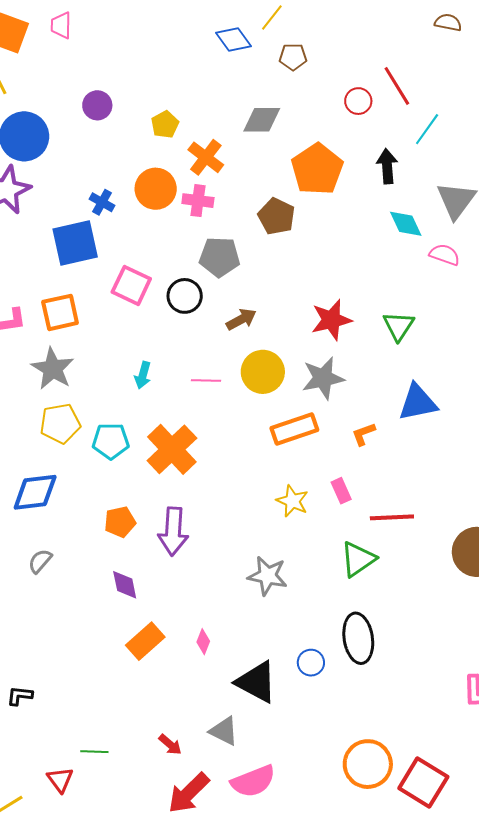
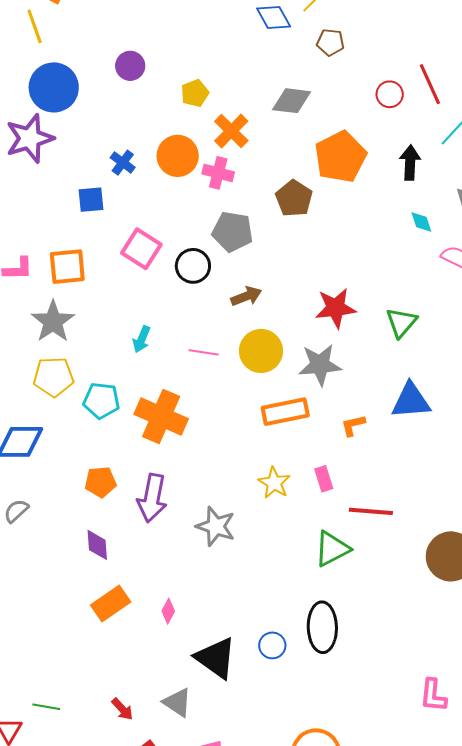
cyan diamond: (406, 224) -> (421, 222), size x0.7
blue square: (75, 243) -> (91, 200), size x0.6
orange cross: (172, 449) -> (161, 417), turned -30
gray star: (267, 576) -> (216, 526), moved

